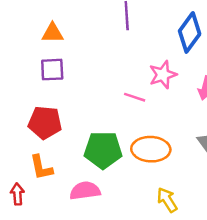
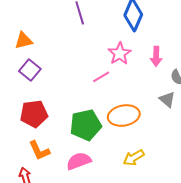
purple square: (52, 70) -> (30, 70), turned -35
pink line: (135, 97) -> (101, 77), turned -36
yellow arrow: (167, 200) -> (134, 158), moved, turned -75

